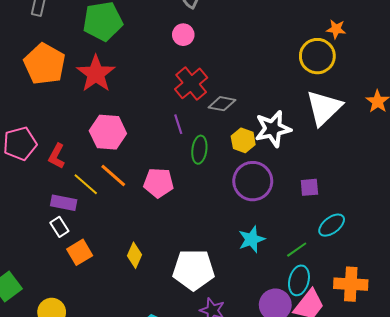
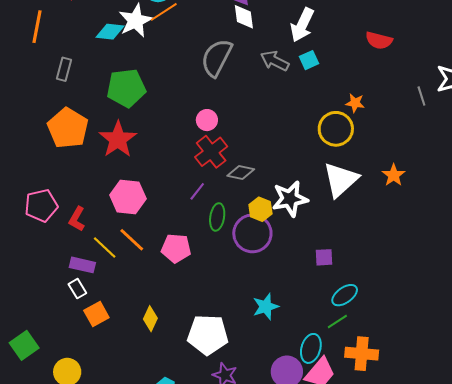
pink circle: (183, 35) -> (207, 120), moved
purple line: (178, 124) -> (197, 191), turned 54
purple circle: (253, 181) -> (252, 233), moved
green line: (297, 250) -> (337, 321), moved

